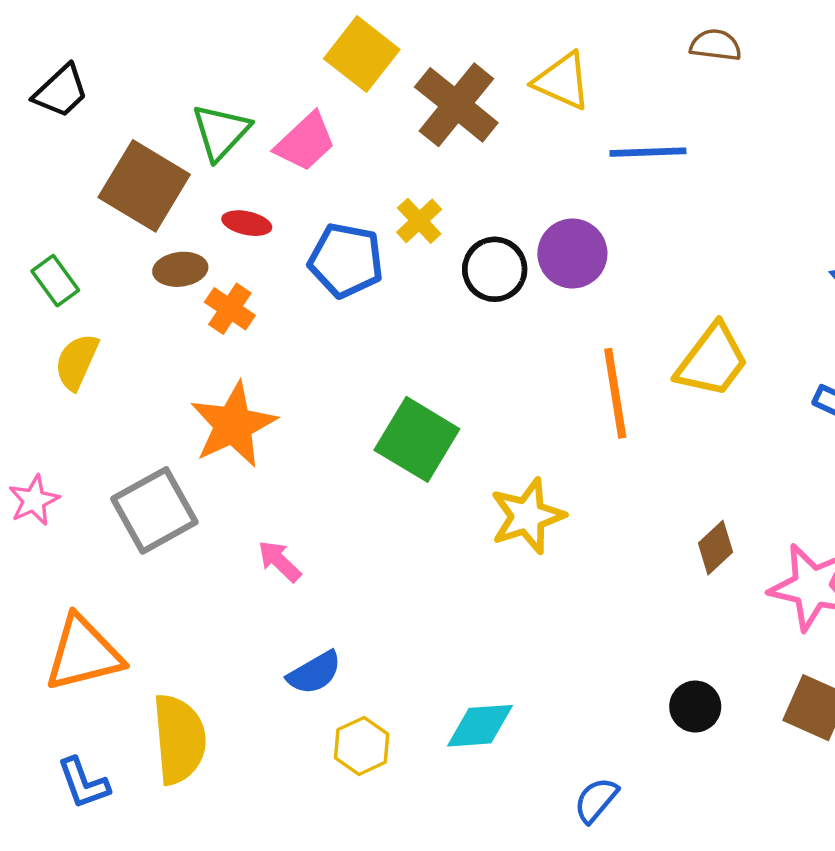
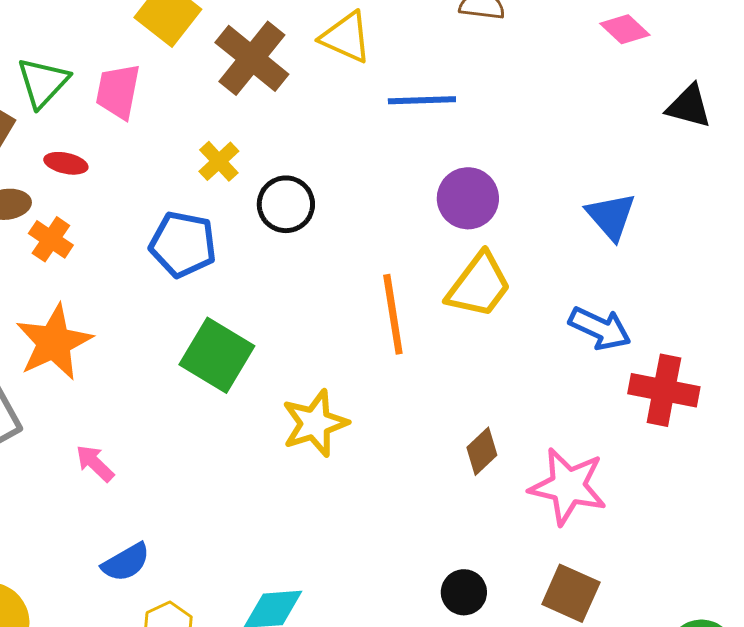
pink trapezoid: (305, 142) -> (118, 91), turned 144
purple circle: (572, 254) -> (468, 198), moved
blue pentagon: (346, 260) -> (183, 244), moved

